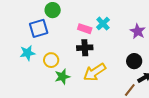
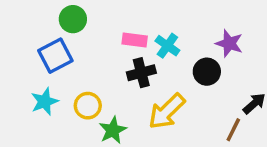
cyan cross: (103, 24) -> (167, 46), moved
purple star: (138, 31) -> (229, 43), moved
black circle: (134, 61) -> (207, 72), moved

